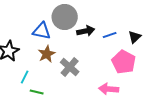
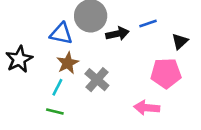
blue line: (110, 35) -> (148, 23), moved
pink pentagon: (124, 62) -> (166, 73), turned -30
cyan line: (25, 77) -> (57, 87), moved

